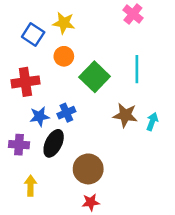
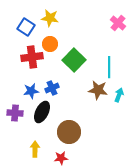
pink cross: (133, 14) -> (118, 23), moved
cyan line: (137, 69) -> (109, 67), moved
red cross: (25, 82) -> (32, 57), moved
yellow arrow: (31, 186) -> (35, 149), moved
red star: (91, 202) -> (61, 158), moved

